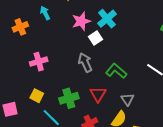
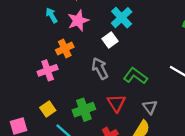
pink star: (81, 21) -> (78, 21), moved
orange cross: (20, 27) -> (65, 49), moved
yellow square: (37, 96) -> (48, 109), turned 32

